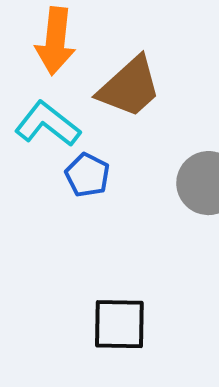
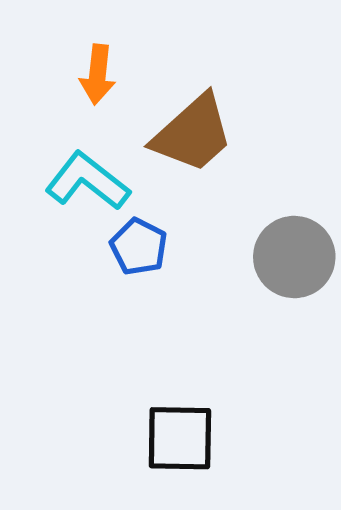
orange arrow: (55, 41) -> (98, 75), size x0.7

